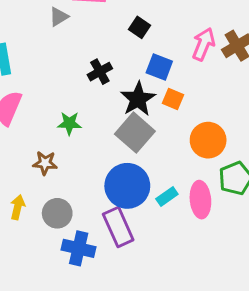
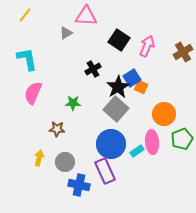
black square: (139, 27) -> (119, 40), size x1.5
pink arrow: (203, 44) -> (147, 46), moved
blue square: (159, 67) -> (132, 78), moved, turned 36
pink ellipse: (200, 200) -> (152, 142), moved

